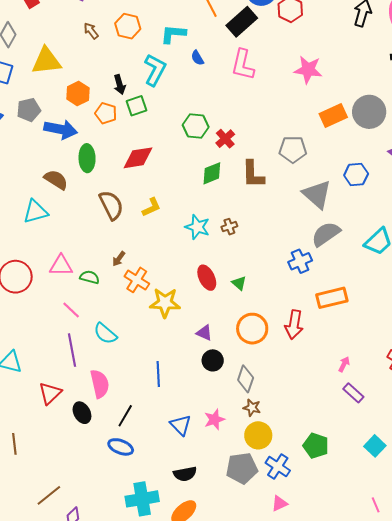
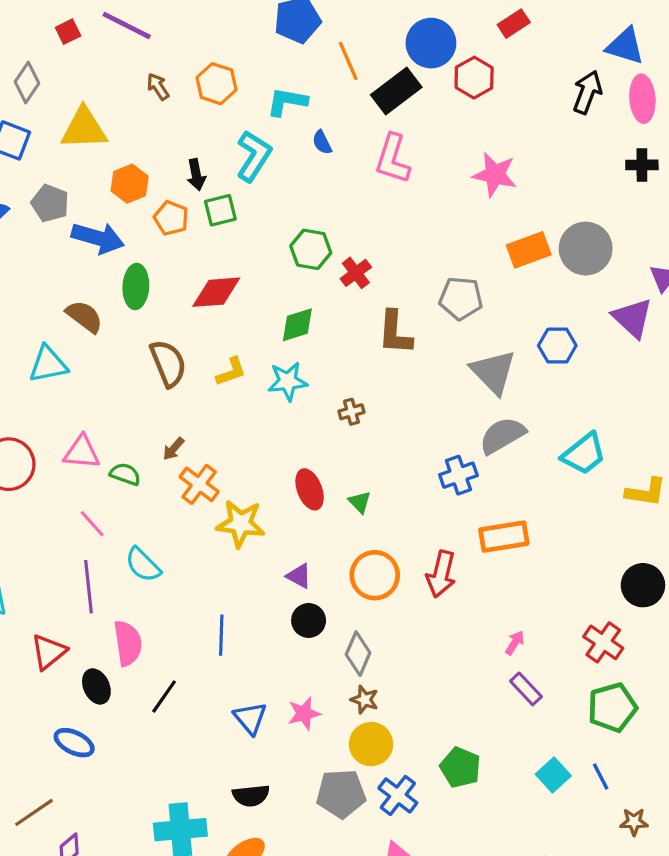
gray pentagon: (29, 110) -> (50, 203), turned 30
green diamond: (212, 173) -> (297, 325), moved
cyan star: (197, 227) -> (288, 381), moved, turned -30
blue ellipse: (121, 447) -> (74, 743), moved

